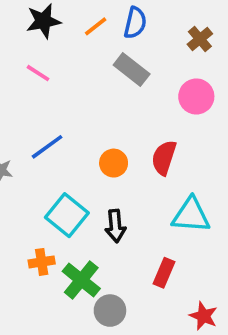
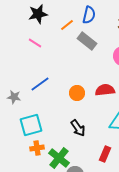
orange line: (96, 26) -> (67, 25), moved
red semicircle: (164, 158) -> (105, 90), turned 66
cyan square: (67, 215) -> (31, 125), moved, turned 35
black arrow: (115, 226) -> (78, 128), turned -30

